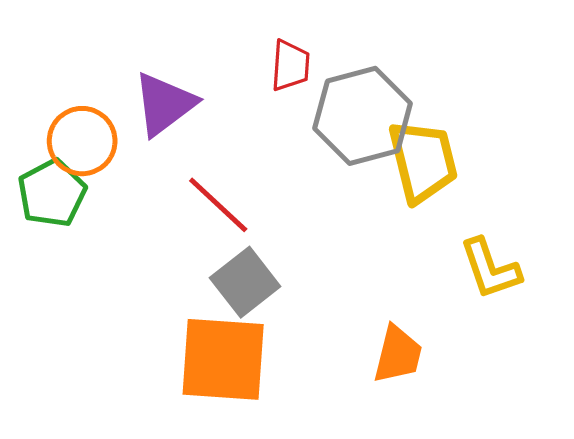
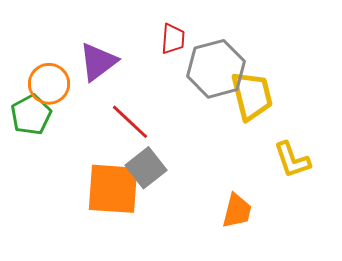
orange square: (223, 359) -> (113, 189), moved

